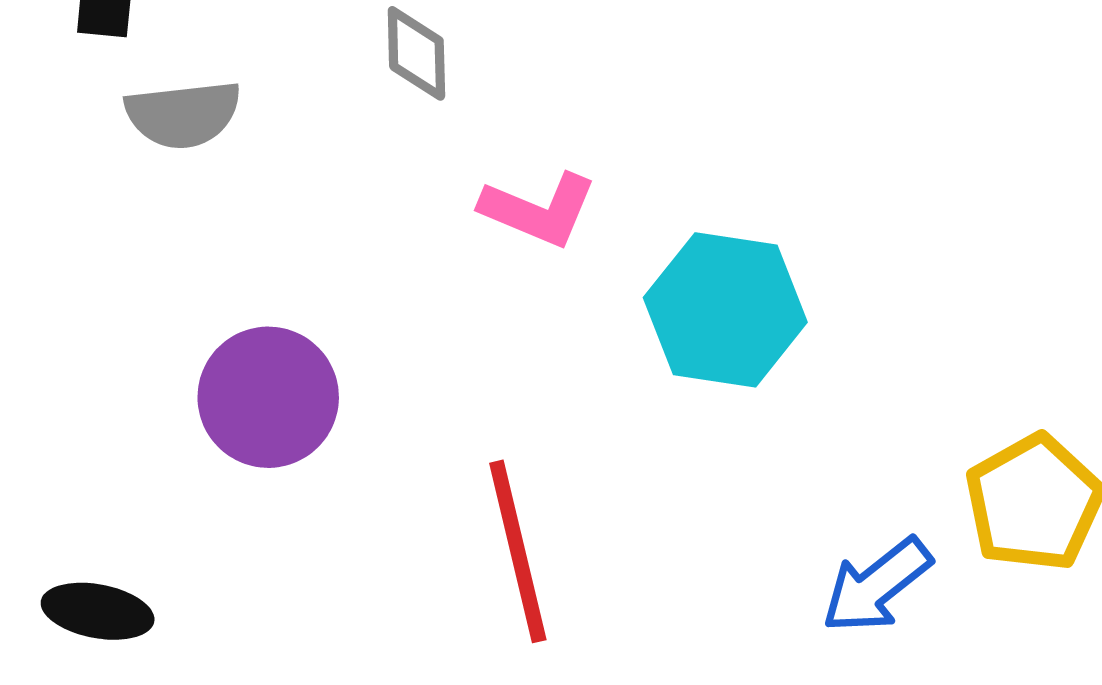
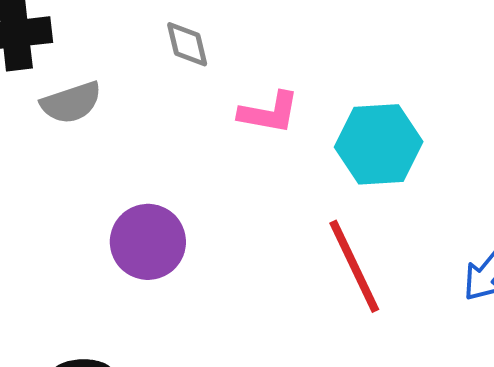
red line: (518, 551) -> (354, 266), moved

